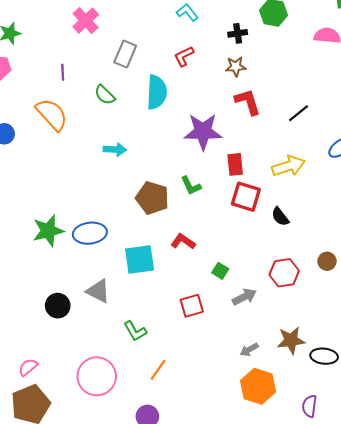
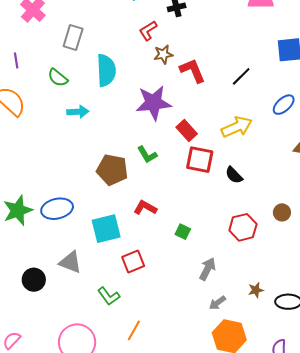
red L-shape: (184, 56) -> (148, 31), moved
brown star: (236, 67) -> (163, 54), moved
cyan arrow: (115, 149) -> (78, 112), moved
red rectangle: (235, 164) -> (187, 130), turned -30
gray arrow: (244, 297) -> (207, 269), moved, turned -30
red square: (192, 306) -> (133, 262), moved
brown star: (291, 340) -> (256, 290), size x0.6

